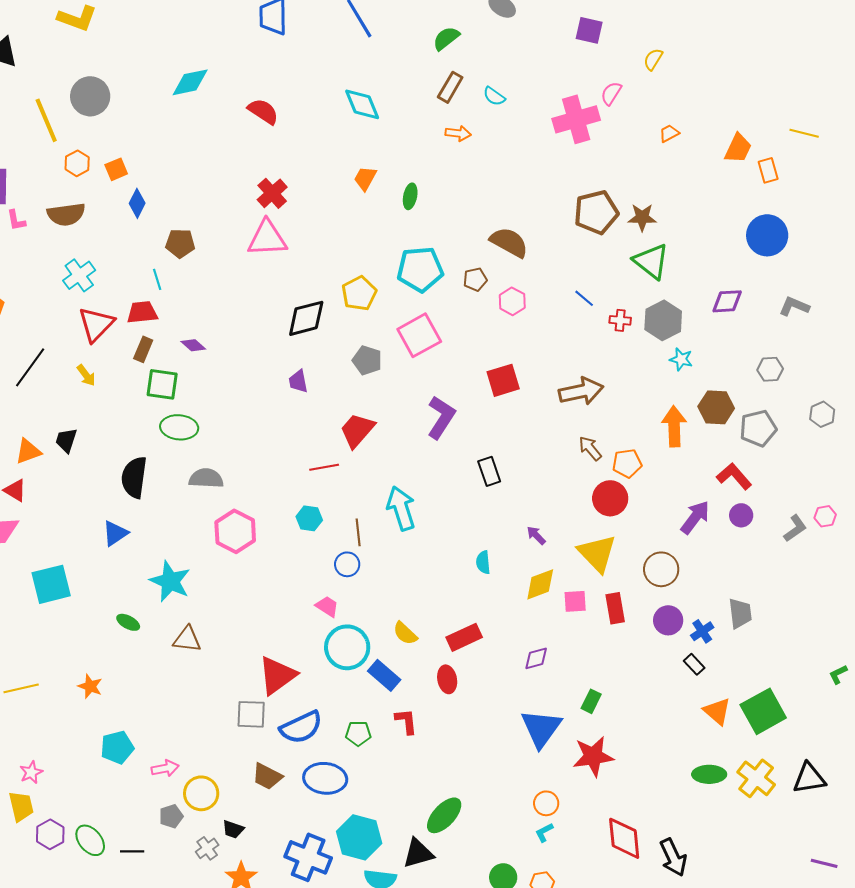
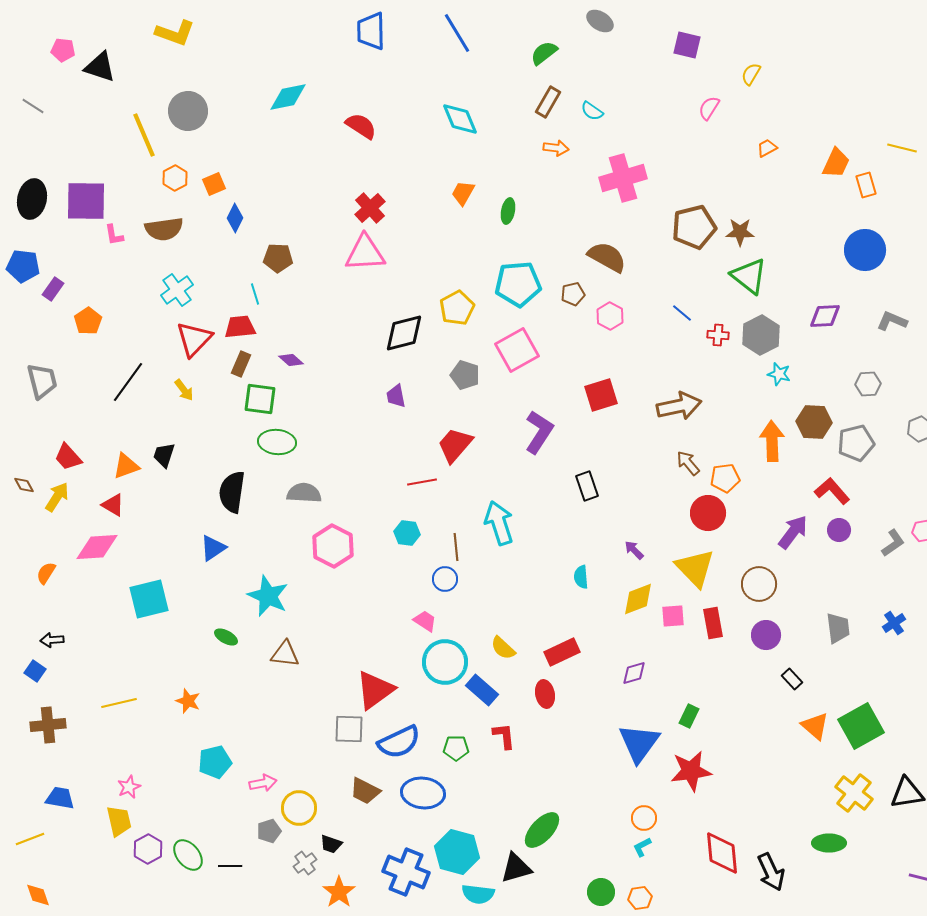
pink cross: (576, 119) -> (623, 178), moved
blue cross: (702, 631) -> (894, 623), moved
green ellipse: (709, 774) -> (829, 843), moved

